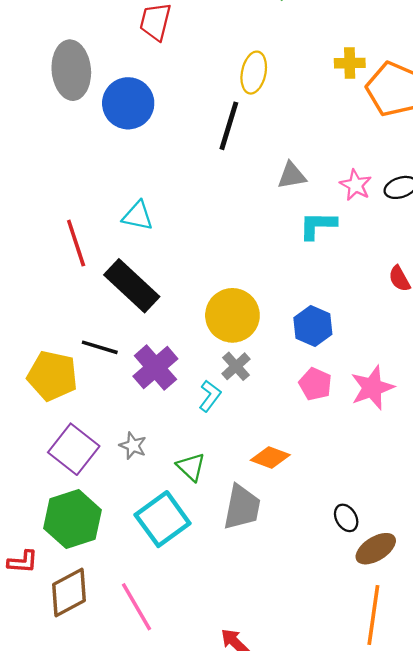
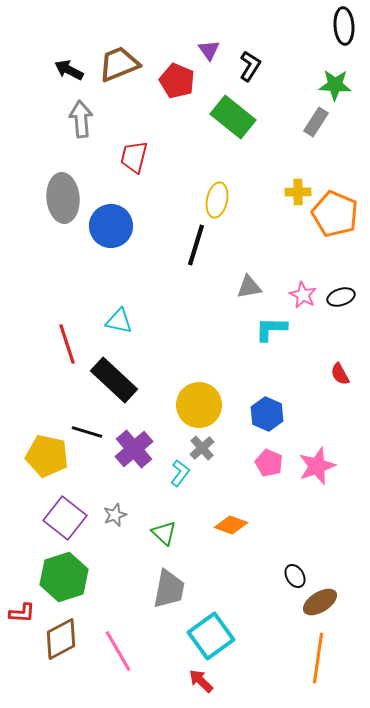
gray star: (133, 446) -> (115, 515), turned 30
gray trapezoid: (242, 507) -> (169, 589), moved
cyan square: (163, 519) -> (211, 636), moved

